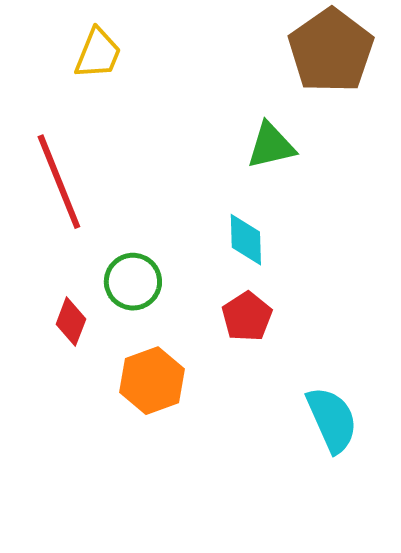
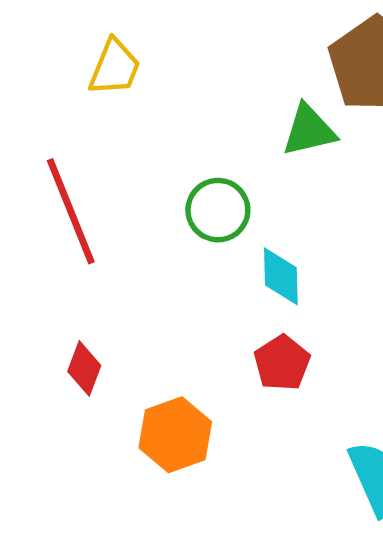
green triangle: (271, 146) -> (309, 130), moved
green circle: (133, 282) -> (218, 210), moved

